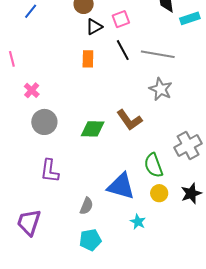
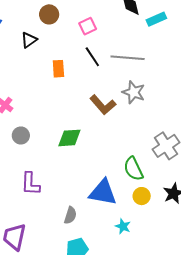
black triangle: (94, 27) -> (29, 40), moved
brown L-shape: (129, 120) -> (103, 105), moved
gray circle: (44, 122) -> (21, 135), size x0.7

